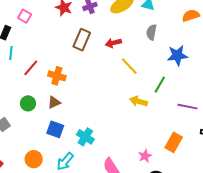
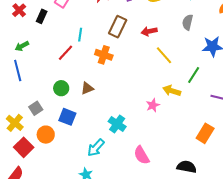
cyan line: (11, 53) -> (80, 35), moved
orange cross: (57, 76) -> (104, 55), moved
blue square: (55, 129) -> (67, 117), moved
pink star: (145, 156) -> (153, 105), moved
orange circle: (34, 159) -> (46, 135), moved

